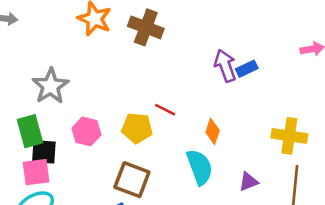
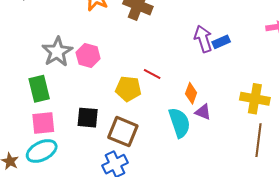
pink hexagon: (86, 131) -> (88, 55), moved
black square: (44, 152) -> (88, 118), moved
purple triangle: (248, 182) -> (203, 112), moved, turned 42

